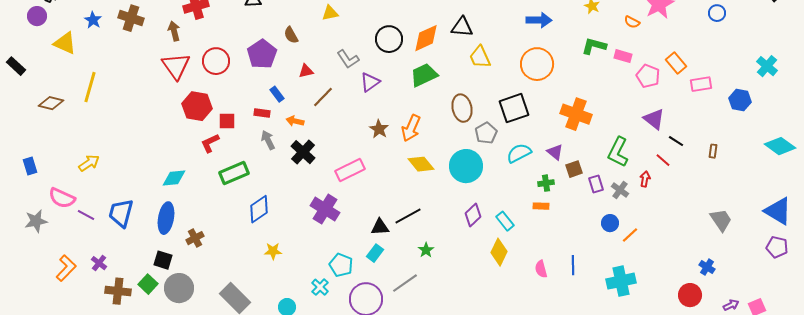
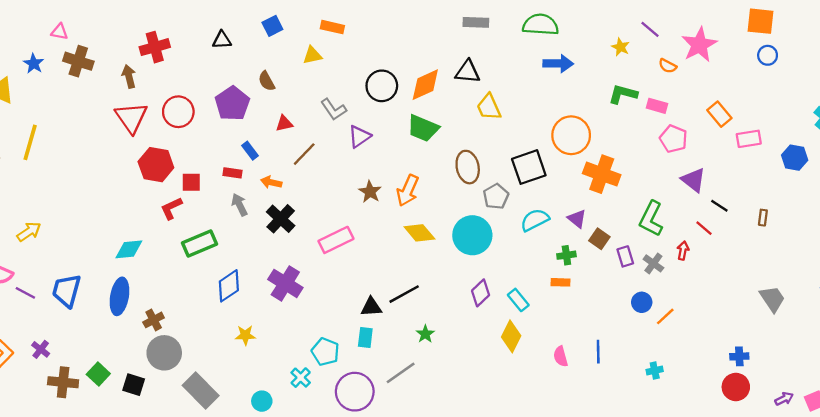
orange circle: (537, 64) -> (571, 135), moved
green trapezoid: (424, 75) -> (423, 128), turned -132
pink pentagon: (648, 76) -> (673, 139), moved
brown square: (574, 169) -> (599, 239), turned -36
purple cross: (325, 209) -> (285, 283), moved
cyan rectangle: (375, 253) -> (365, 338), turned -30
black square: (163, 260) -> (134, 385), moved
blue cross: (707, 267) -> (739, 356), moved, turned -35
cyan cross: (621, 281) -> (655, 370), size x0.5
gray circle: (179, 288) -> (164, 353), moved

